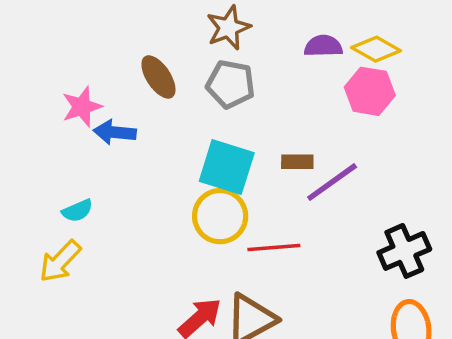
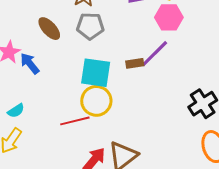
blue arrow: (115, 132) -> (30, 63), turned 55
purple line: (332, 182) -> (155, 54), moved
red line: (274, 248) -> (75, 121), moved

